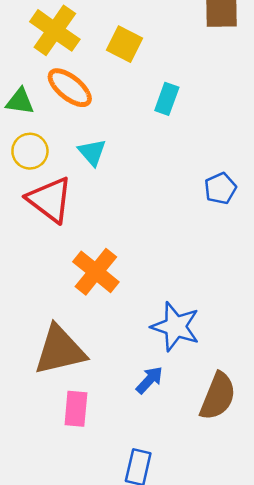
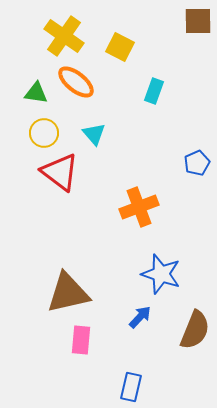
orange cross: (96, 272) -> (139, 207), moved, turned 30

